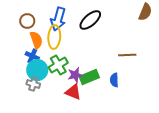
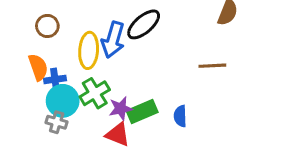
blue arrow: (58, 19) -> (113, 40), moved
orange semicircle: (36, 40) -> (38, 67), moved
brown line: (127, 55) -> (212, 66), moved
blue cross: (32, 56) -> (55, 79), turned -32

